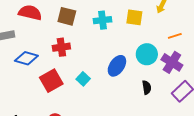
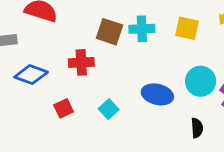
brown square: (67, 16) -> (110, 32), moved
blue ellipse: (117, 66) -> (157, 94), turned 65
red square: (51, 81) -> (64, 108), size x0.6

